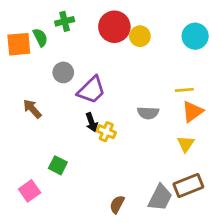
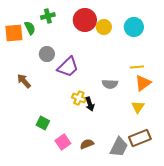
cyan circle: (195, 36) -> (134, 27), moved
black arrow: (92, 122) -> (90, 104), moved
pink square: (30, 191) -> (63, 142), moved
brown semicircle: (117, 204) -> (87, 144), moved, turned 40

